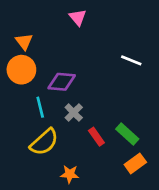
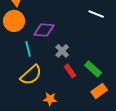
gray cross: (74, 113) -> (62, 51), moved

